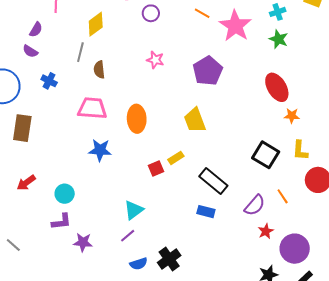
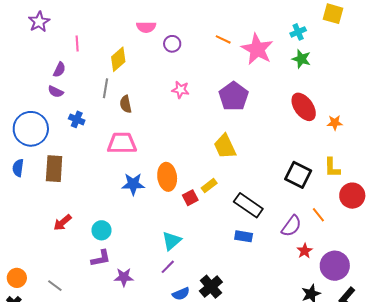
orange star: (292, 116) -> (335, 123), moved
orange ellipse: (137, 119) -> (167, 177), moved

